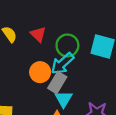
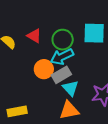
cyan arrow: (62, 63) -> (62, 57), turned 30
gray rectangle: (57, 83) -> (61, 75), turned 42

